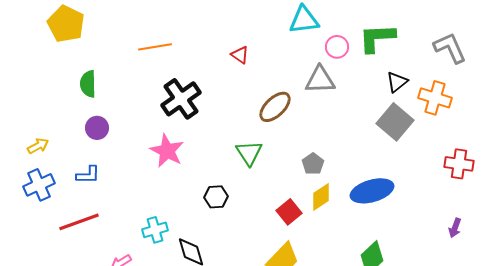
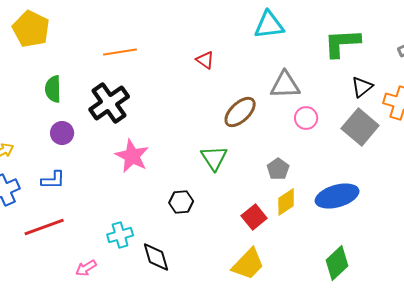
pink circle: (337, 47) -> (306, 118), moved
black cross: (181, 99) -> (109, 103), moved

